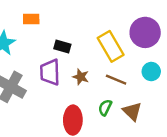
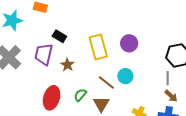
purple circle: (145, 32) -> (129, 43), size x0.7
brown line: (116, 80) -> (106, 82), moved

